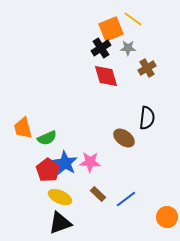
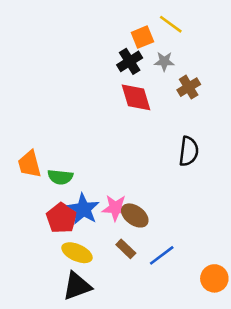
orange square: (111, 29) -> (142, 37), size x0.7
green semicircle: (47, 138) -> (60, 177), turned 30
brown ellipse: (124, 138) -> (135, 215), moved

